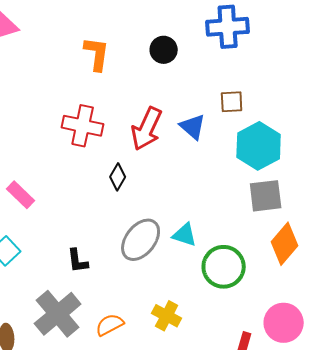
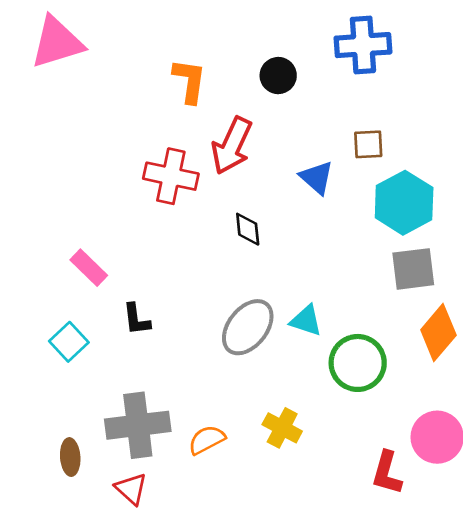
red arrow: (147, 129) -> (232, 146), moved
black diamond: (118, 177) -> (248, 229), moved, turned -36
black L-shape: (78, 261) -> (136, 319), moved
gray cross: (58, 314) -> (138, 425), turned 33

